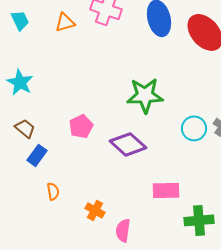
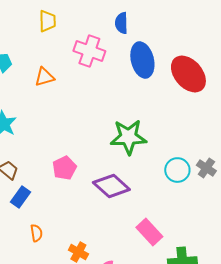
orange triangle: (65, 22) -> (44, 77), moved
pink rectangle: (166, 190) -> (149, 232), turned 48

